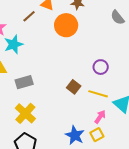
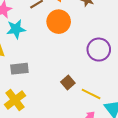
orange circle: (66, 25) -> (59, 22), moved
purple circle: (101, 67) -> (99, 50), moved, size x1.5

